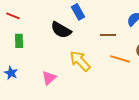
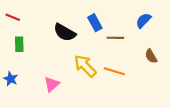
blue rectangle: (78, 12) -> (95, 23), moved
orange line: (120, 59) -> (114, 71), moved

